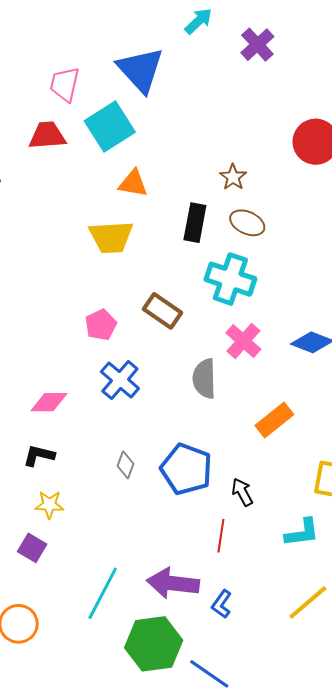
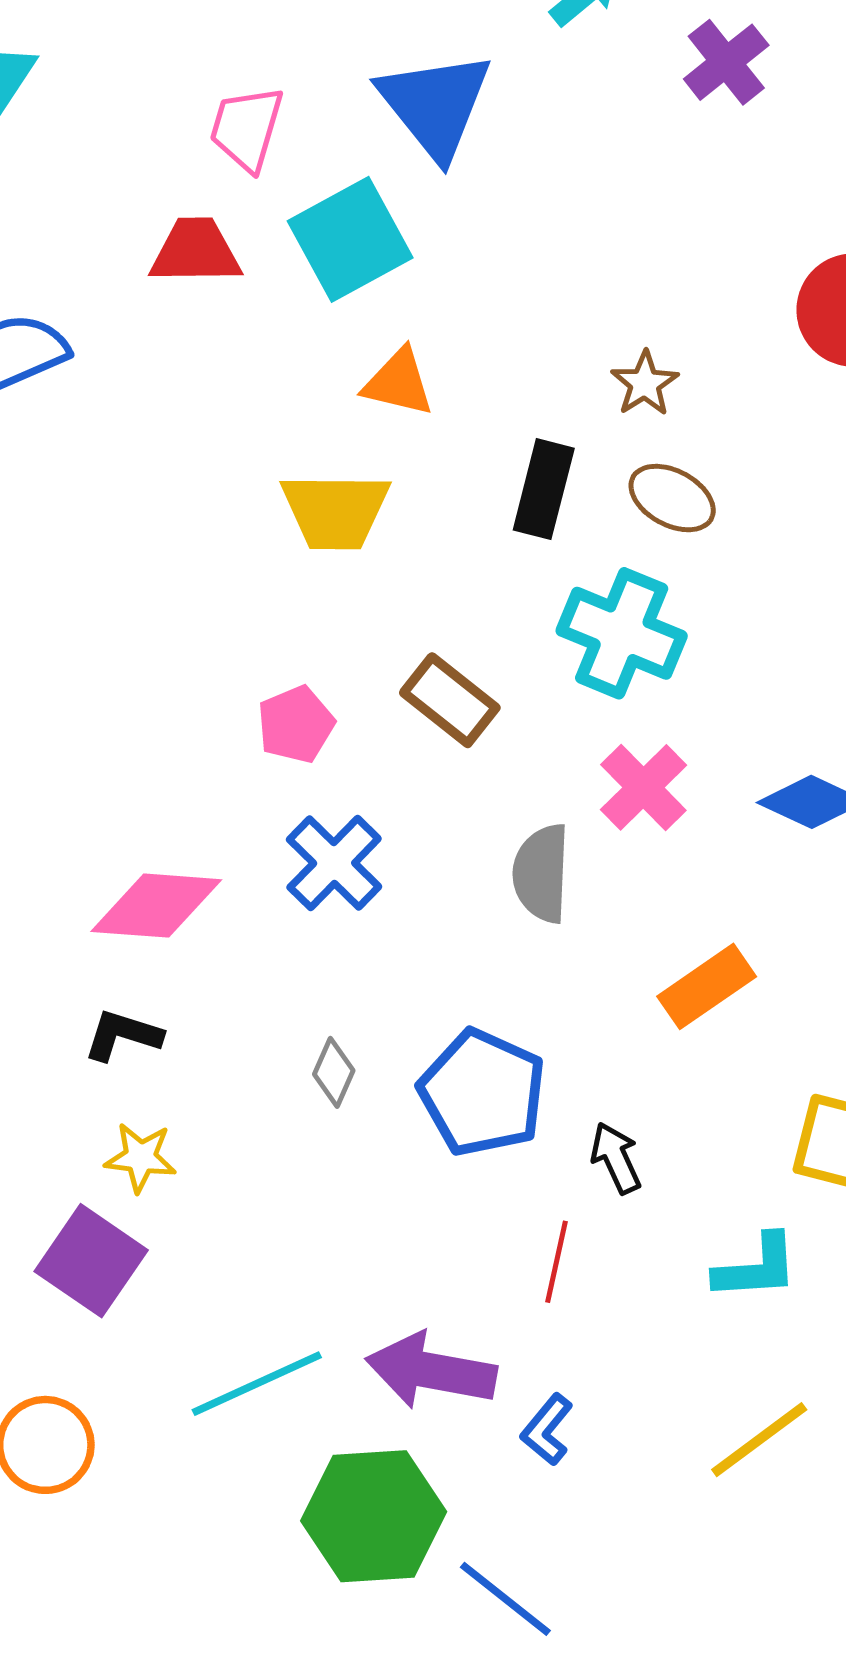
pink diamond: (49, 402) -> (156, 906), size x1.4
purple square: (32, 548) -> (91, 1261), size x1.5
cyan line: (103, 593) -> (257, 1384), turned 34

